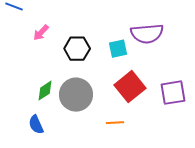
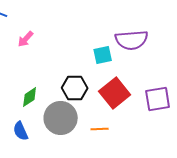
black hexagon: (77, 49) -> (75, 88), moved
gray circle: (76, 95) -> (61, 118), moved

